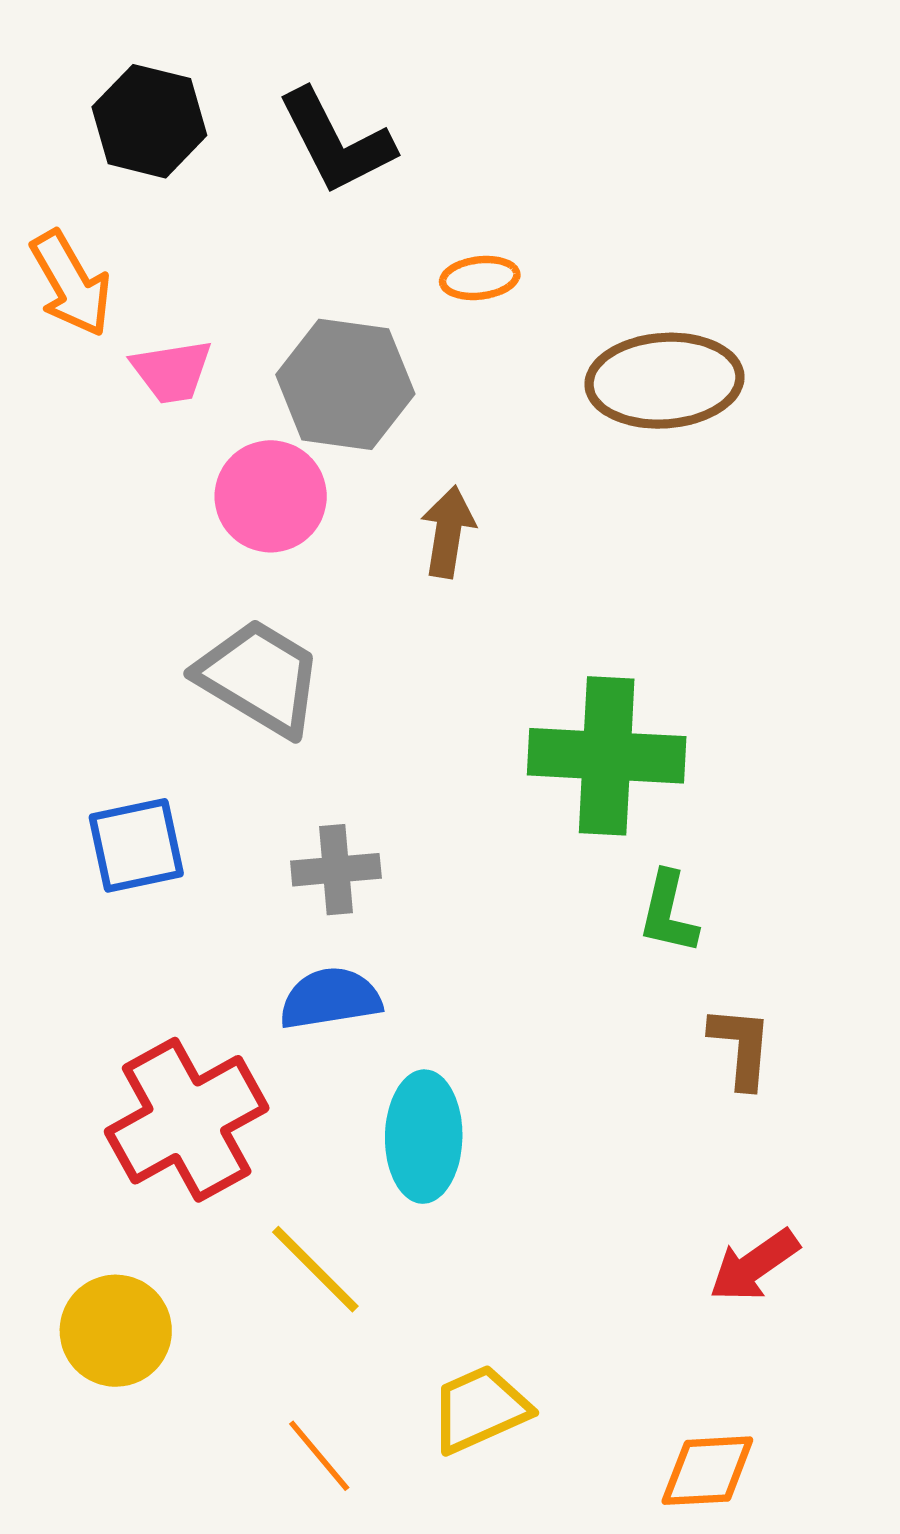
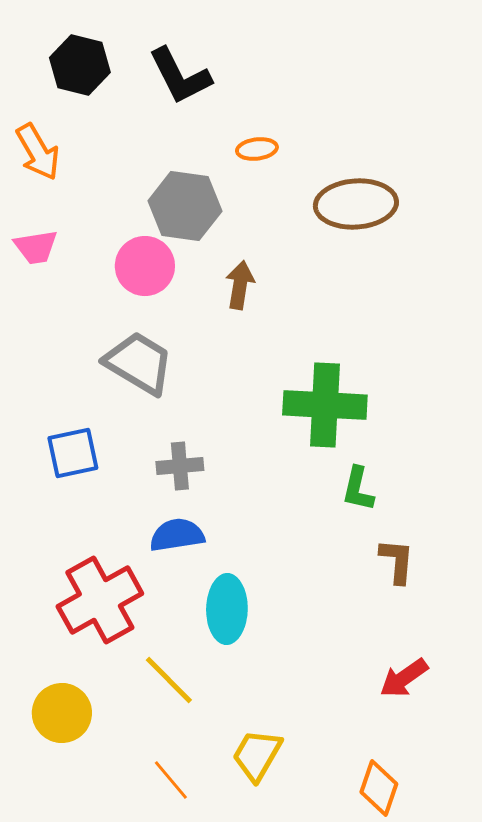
pink trapezoid: (172, 371) -> (36, 247), moved
yellow trapezoid: (480, 1409) -> (257, 755), turned -36
orange diamond: (707, 1471) -> (379, 788), turned -68

